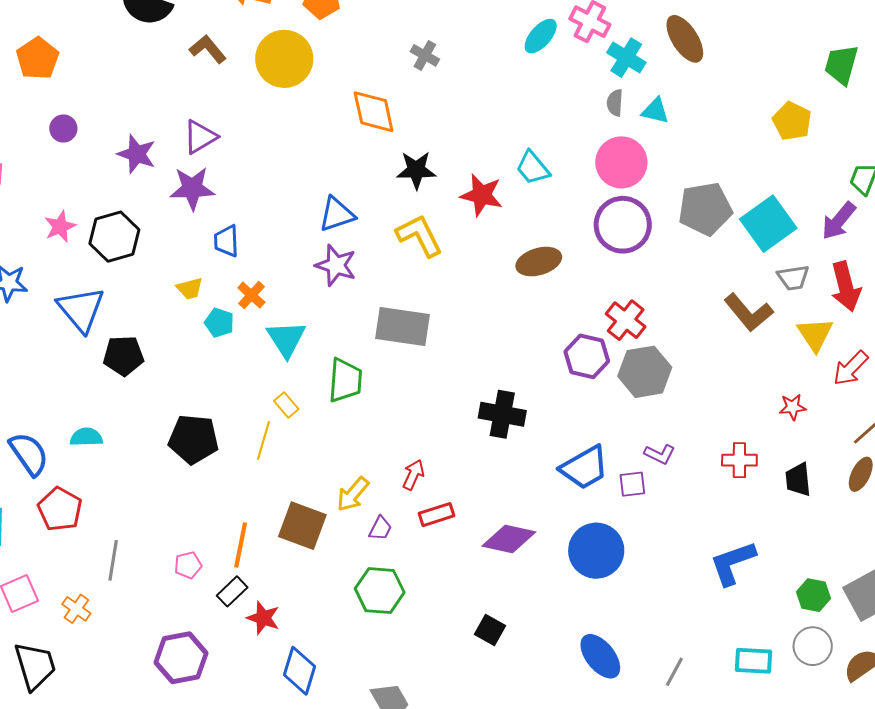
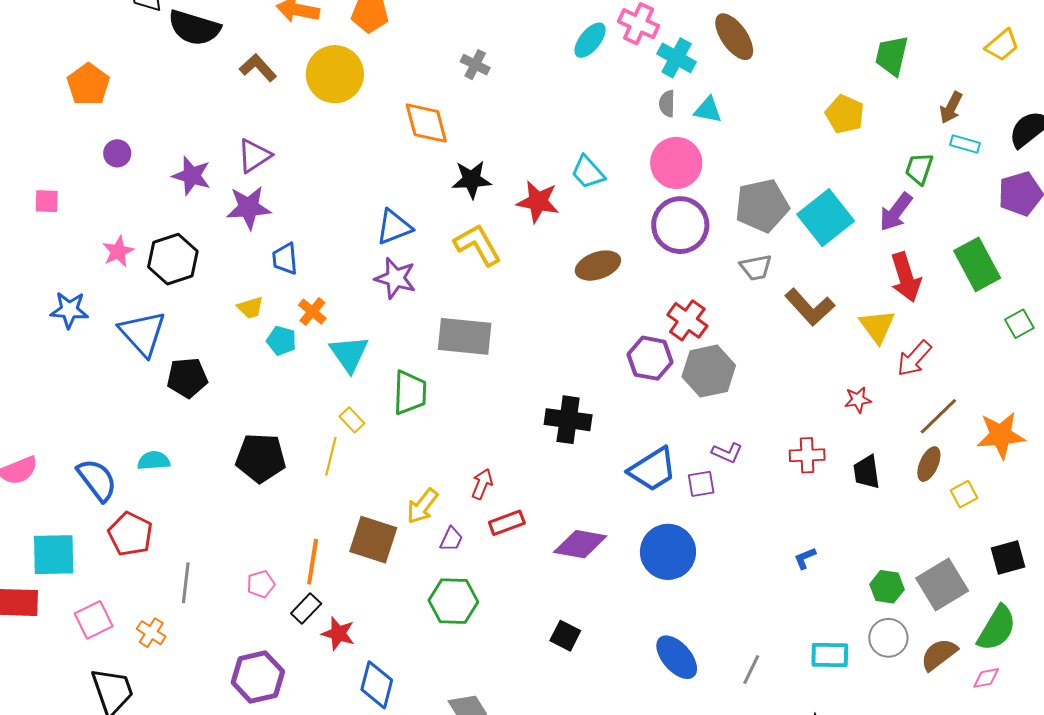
gray trapezoid: (793, 278) -> (756, 267), moved
blue L-shape: (733, 563) -> (805, 558), size x0.5

